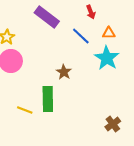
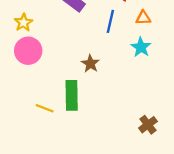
blue line: (81, 36) -> (110, 21), turned 60
cyan star: (107, 58) -> (141, 47), size x0.7

